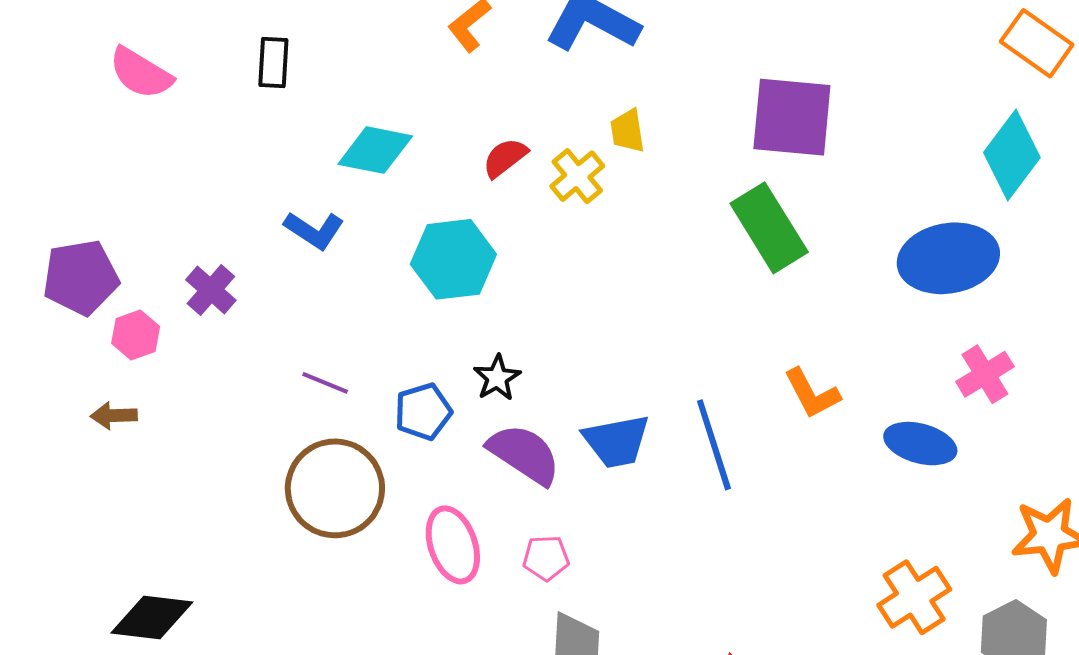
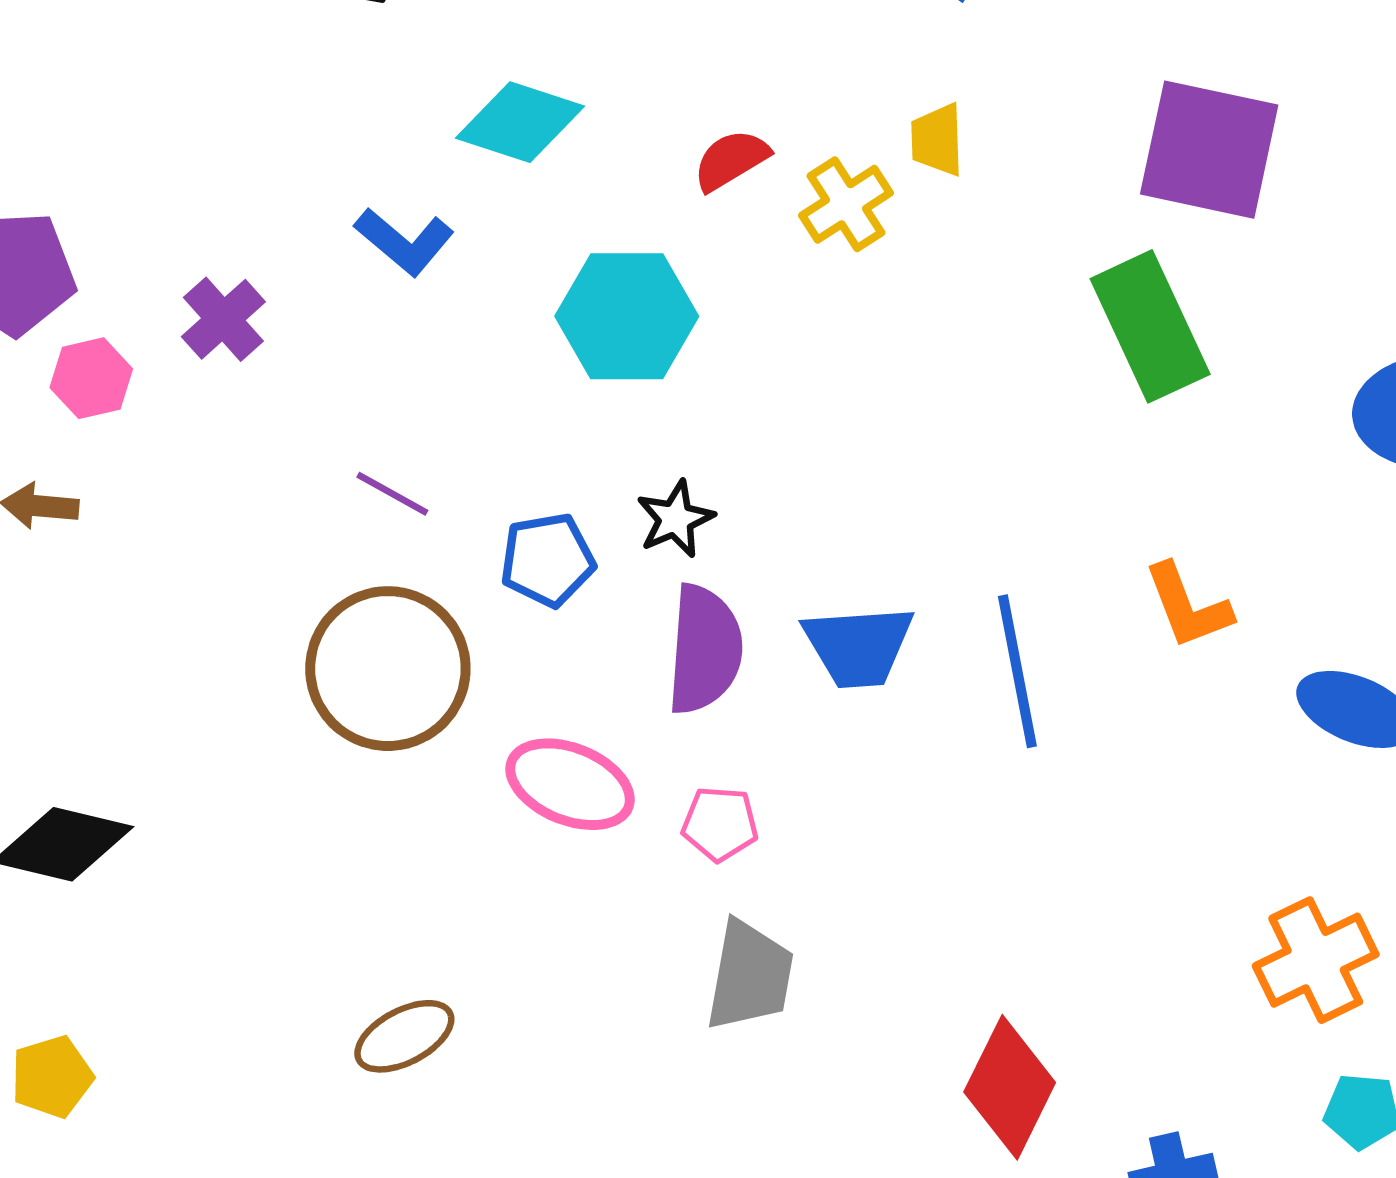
purple semicircle: (524, 454) -> (705, 649), turned 54
pink ellipse: (453, 545) -> (570, 784), turned -56

